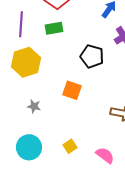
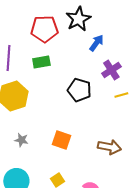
orange square: (72, 90) -> (61, 140), moved

